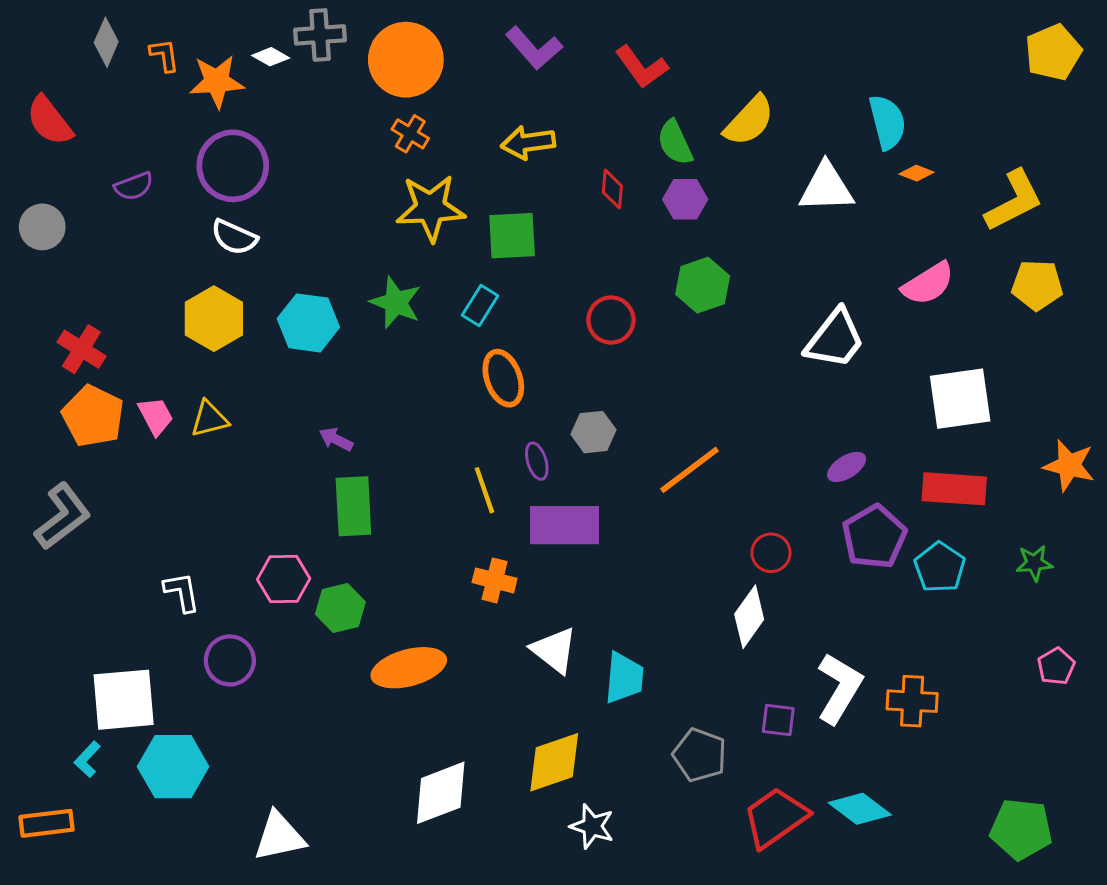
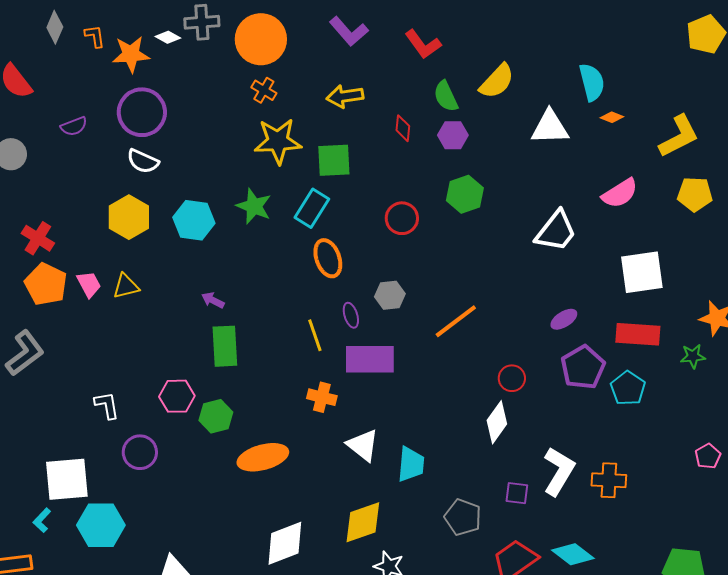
cyan rectangle: (480, 305) -> (312, 208), size x1.4
green star: (1034, 563) -> (693, 356), moved

